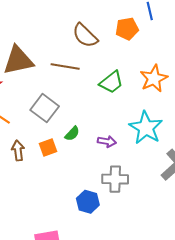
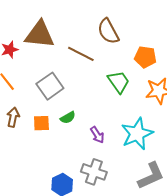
orange pentagon: (127, 29) -> (145, 57), moved
green trapezoid: (111, 82) -> (119, 82), turned -105
purple arrow: (107, 141) -> (97, 135), turned 30

